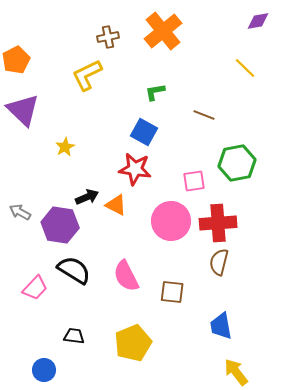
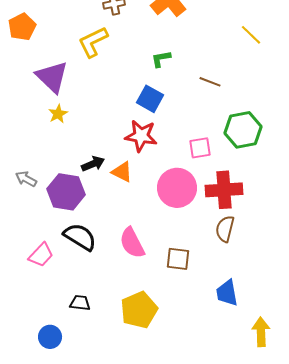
purple triangle: (23, 110) -> (52, 77), moved
yellow star: (65, 147) -> (58, 114), moved
yellow arrow: (236, 372) -> (261, 332), moved, turned 36

